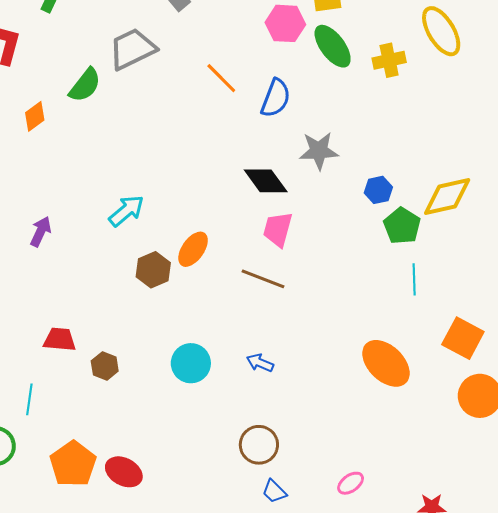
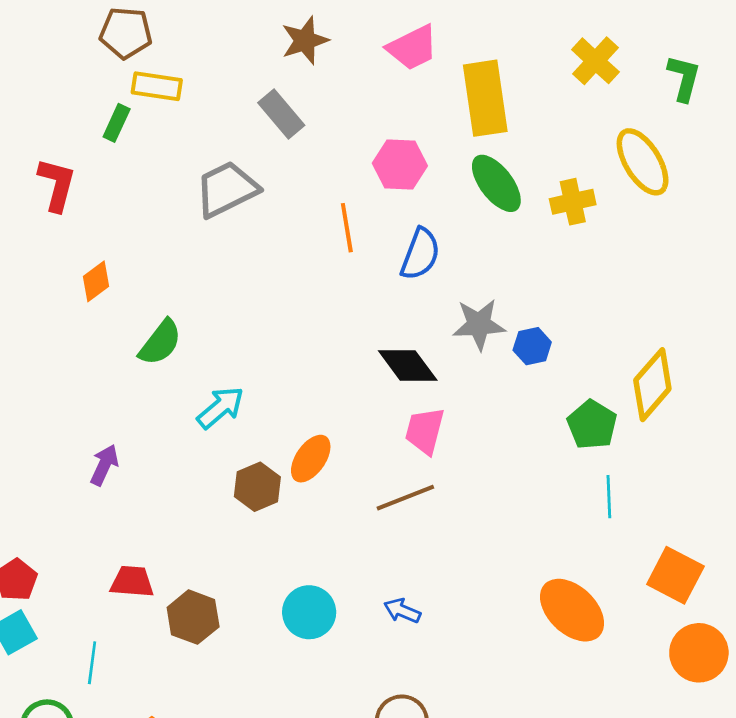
pink hexagon: (285, 23) -> (400, 165), moved
orange line: (221, 78) -> (347, 228), turned 36
green semicircle: (85, 85) -> (160, 342), moved
blue hexagon: (378, 190) -> (532, 346), moved
yellow diamond: (447, 196) -> (652, 385), turned -36
purple arrow: (41, 232) -> (104, 465), moved
brown line: (263, 279) -> (405, 498), turned -42
brown hexagon: (105, 366) -> (193, 617), size x1.4

